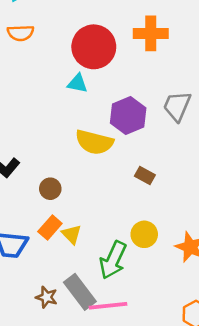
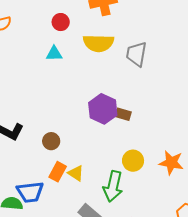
red circle: (94, 47) -> (61, 22), size x0.5
purple hexagon: (128, 116) -> (103, 109), moved
yellow semicircle: (94, 142) -> (98, 43), moved

